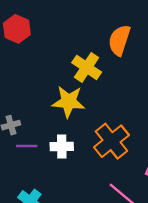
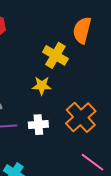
yellow star: (68, 102) -> (42, 86), size x0.7

